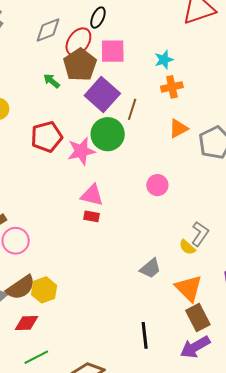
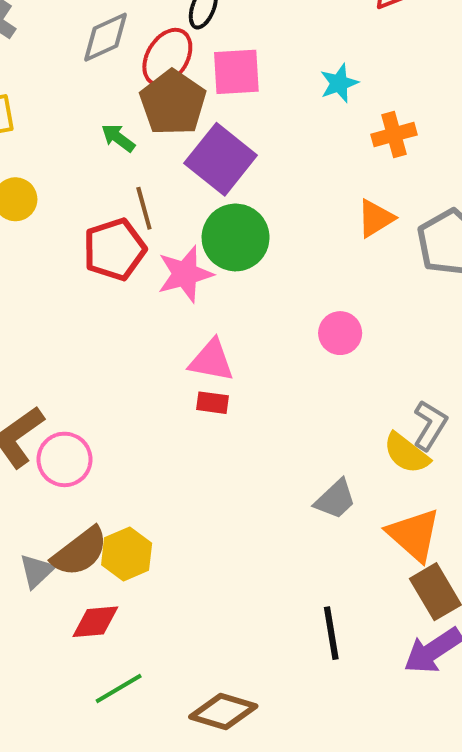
orange cross: (172, 87) -> (394, 135), moved
brown line: (132, 109) -> (144, 208), moved, turned -30
yellow semicircle: (187, 247) -> (406, 453), size x1.4

